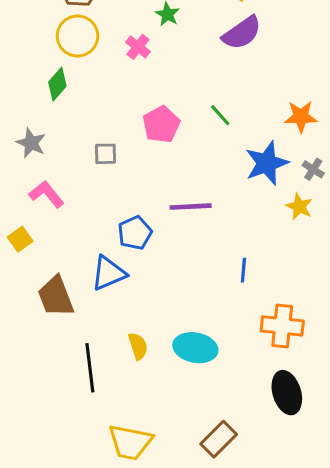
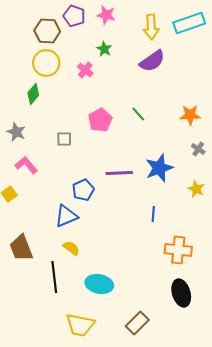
blue star: (267, 163) -> (159, 168), moved
yellow star: (299, 207) -> (196, 189), moved
brown trapezoid: (56, 296) -> (21, 248), moved
yellow semicircle: (138, 346) -> (71, 248), moved, turned -36
cyan ellipse: (195, 348) -> (99, 284), moved

